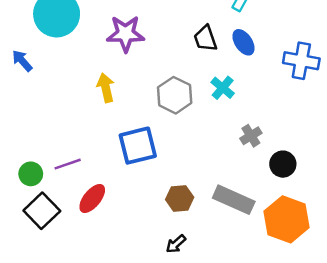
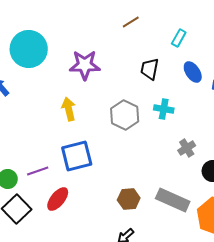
black trapezoid: (205, 39) -> (150, 69), turned 30
blue ellipse: (243, 42) -> (193, 72), moved
cyan cross: (223, 88) -> (164, 109), turned -30
blue square: (138, 146) -> (77, 156), moved

